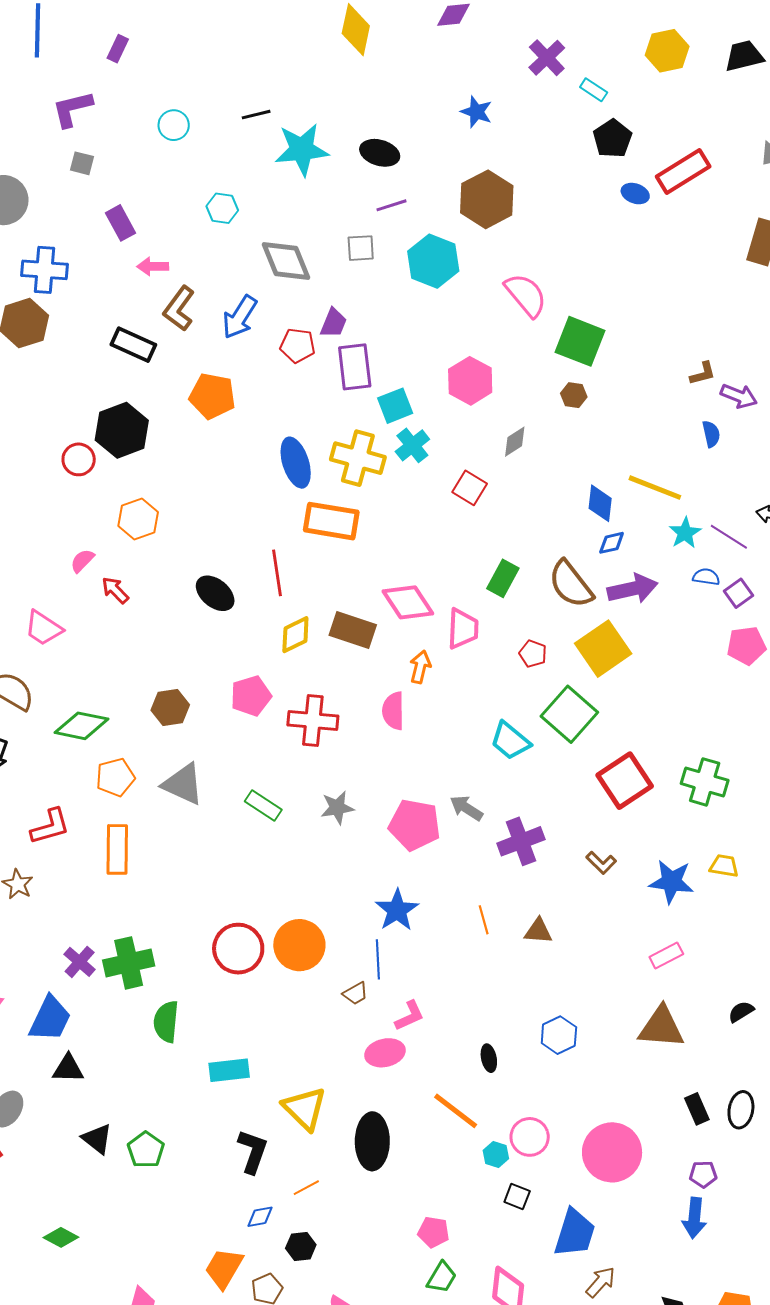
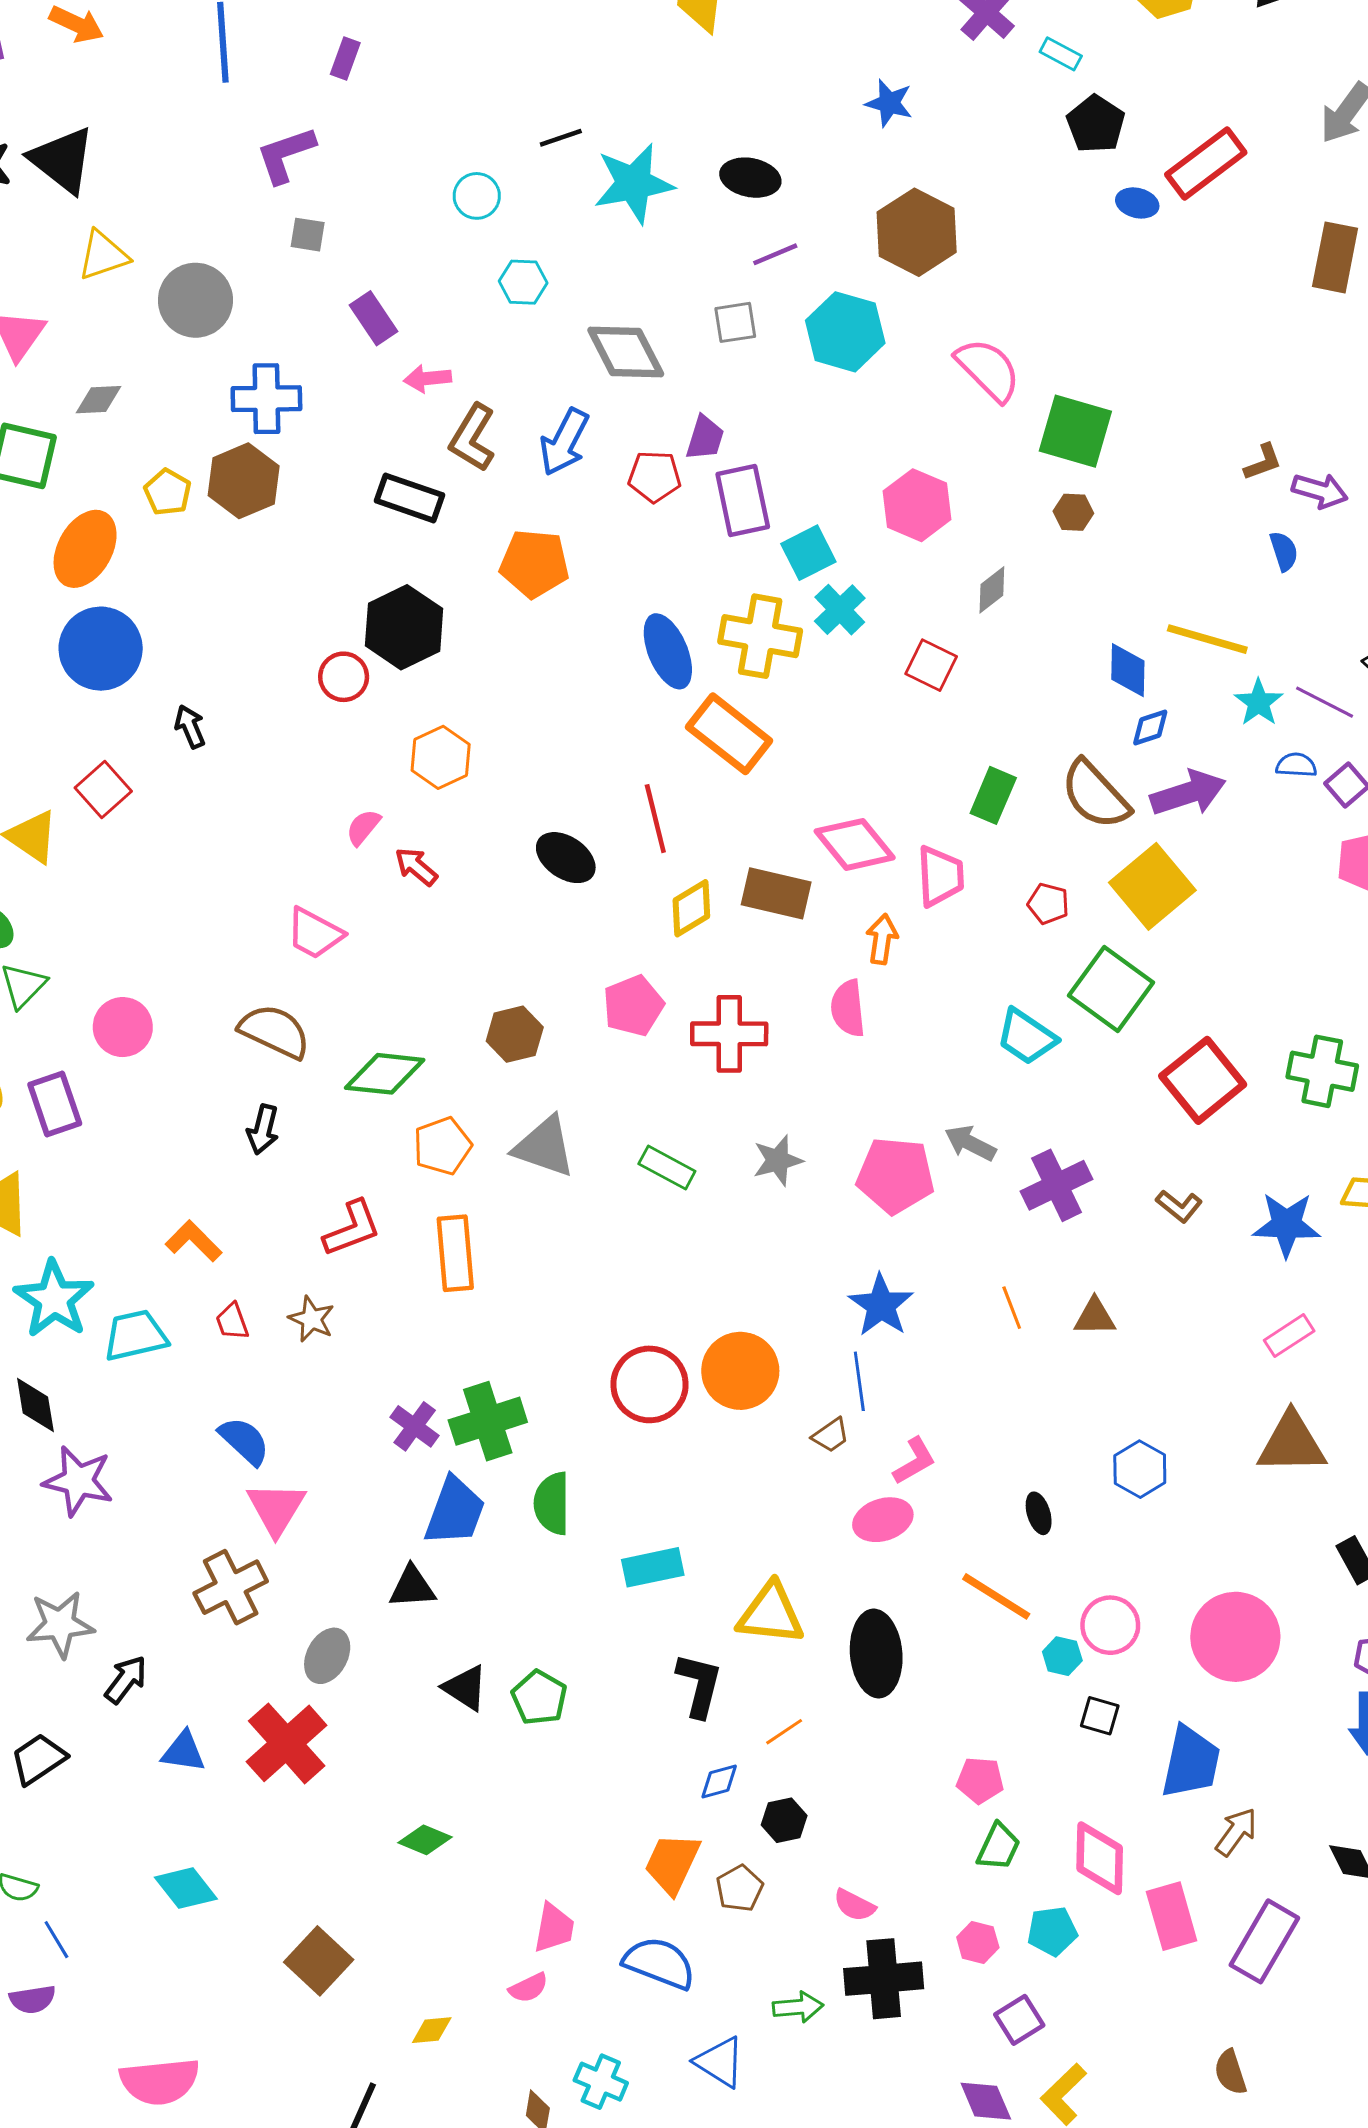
cyan circle: (174, 125) -> (477, 196), moved
orange rectangle: (331, 521) -> (729, 734), turned 34
blue trapezoid: (50, 1019) -> (455, 1511), moved
yellow triangle: (305, 1108) -> (771, 1614), turned -33

